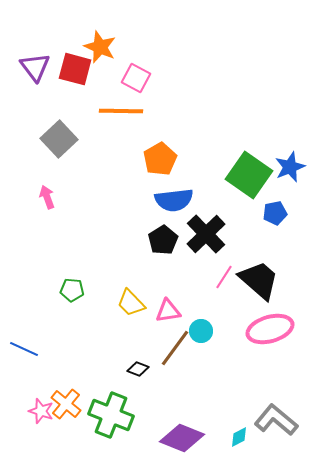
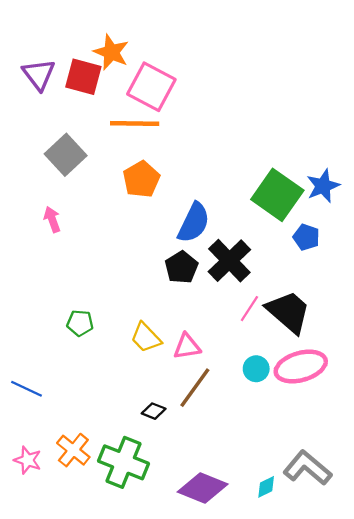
pink square: (136, 78) -> (151, 87), size x1.5
orange pentagon: (160, 159) -> (141, 179), moved
blue semicircle: (174, 200) -> (194, 223), turned -57
blue pentagon: (275, 213) -> (306, 237), turned 30
cyan circle: (201, 331) -> (256, 369), moved
pink star: (41, 411) -> (28, 460), moved

